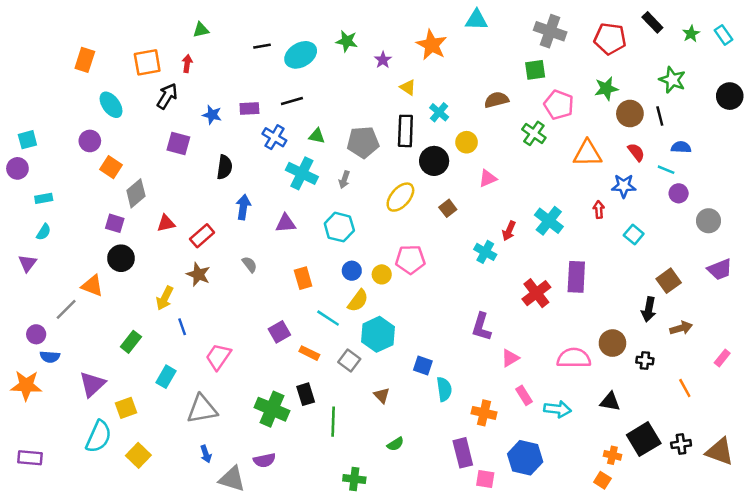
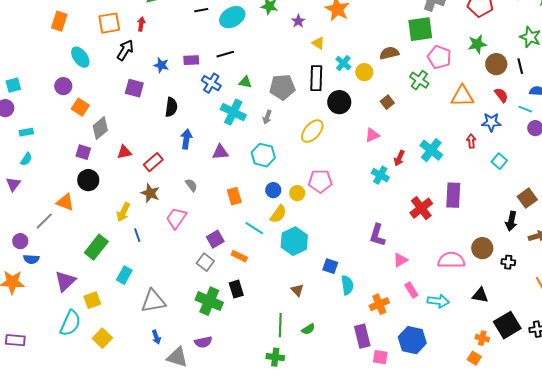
green square: (535, 70) -> (420, 29), size x1.5
yellow circle: (467, 142) -> (364, 72), moved
pink triangle: (488, 178) -> (372, 135), moved
brown square: (448, 208) -> (387, 102), moved
green rectangle: (131, 342) -> (96, 247), size x1.4
pink trapezoid: (218, 357) -> (176, 218), moved
gray square: (349, 360) -> (205, 262), moved
orange cross: (484, 413) -> (379, 304), turned -36
green line: (333, 422) -> (280, 325), moved

